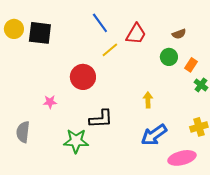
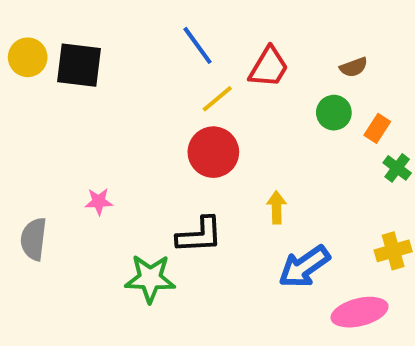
red circle: (83, 77) -> (213, 152), moved
yellow arrow: (148, 100) -> (277, 207), moved
gray semicircle: (23, 132) -> (34, 239), moved

